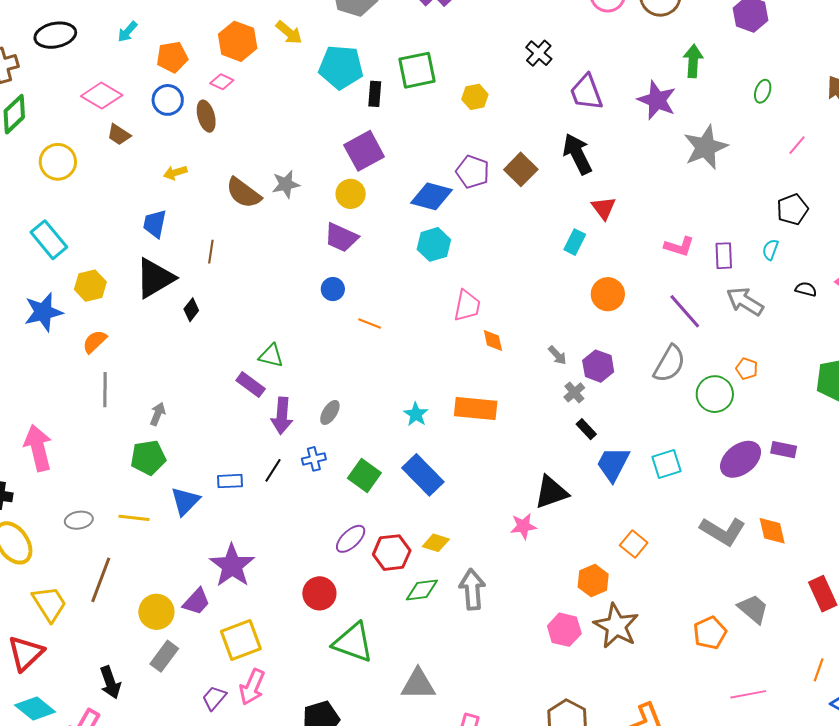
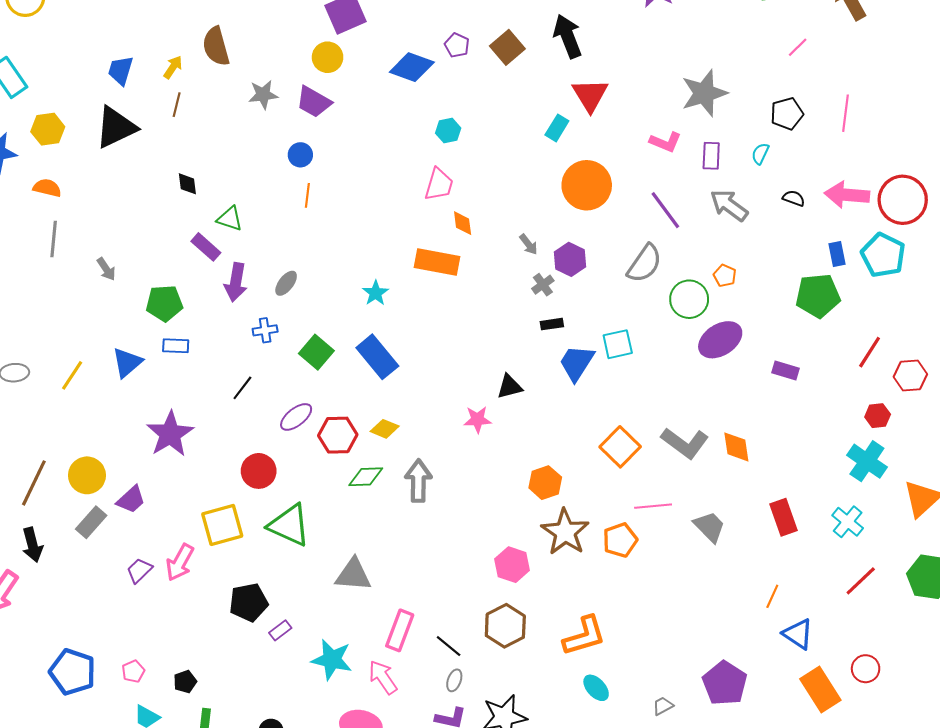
gray star: (705, 147) -> (704, 93), moved
purple pentagon: (473, 172) -> (457, 45), size x0.7
yellow arrow: (175, 173) -> (173, 67), moved, turned 135
gray star: (286, 184) -> (263, 95), moved
brown semicircle: (243, 193) -> (216, 46), turned 33
red triangle: (604, 208) -> (590, 95), size x1.4
cyan hexagon: (434, 244) -> (448, 131), moved, size x0.7
orange circle: (608, 294) -> (587, 185), size x1.4
black diamond: (191, 310) -> (187, 184), moved, turned -50
orange line: (370, 324) -> (307, 195), moved, turned 70
orange semicircle: (95, 342) -> (47, 188), turned 52
orange rectangle: (476, 408) -> (437, 262), moved
gray arrow: (158, 414) -> (106, 269), turned 120
black rectangle: (586, 429) -> (552, 324), turned -60
purple rectangle: (784, 450) -> (785, 370), moved
green pentagon: (148, 458) -> (164, 303), moved
purple ellipse: (741, 459) -> (720, 340), moved
cyan square: (667, 464) -> (618, 344), moved
black line: (273, 470) -> (242, 388), moved
black triangle: (551, 492) -> (510, 387), size x0.7
yellow line: (134, 518) -> (72, 375), turned -68
orange square: (634, 544) -> (620, 447), moved, size x1.4
brown line: (101, 580) -> (34, 483), moved
purple trapezoid: (196, 602) -> (131, 500), moved
pink hexagon: (564, 630) -> (512, 565), moved
orange pentagon: (710, 633) -> (620, 540), moved
yellow square: (241, 640) -> (222, 525), moved
pink line: (748, 694) -> (653, 506), moved

